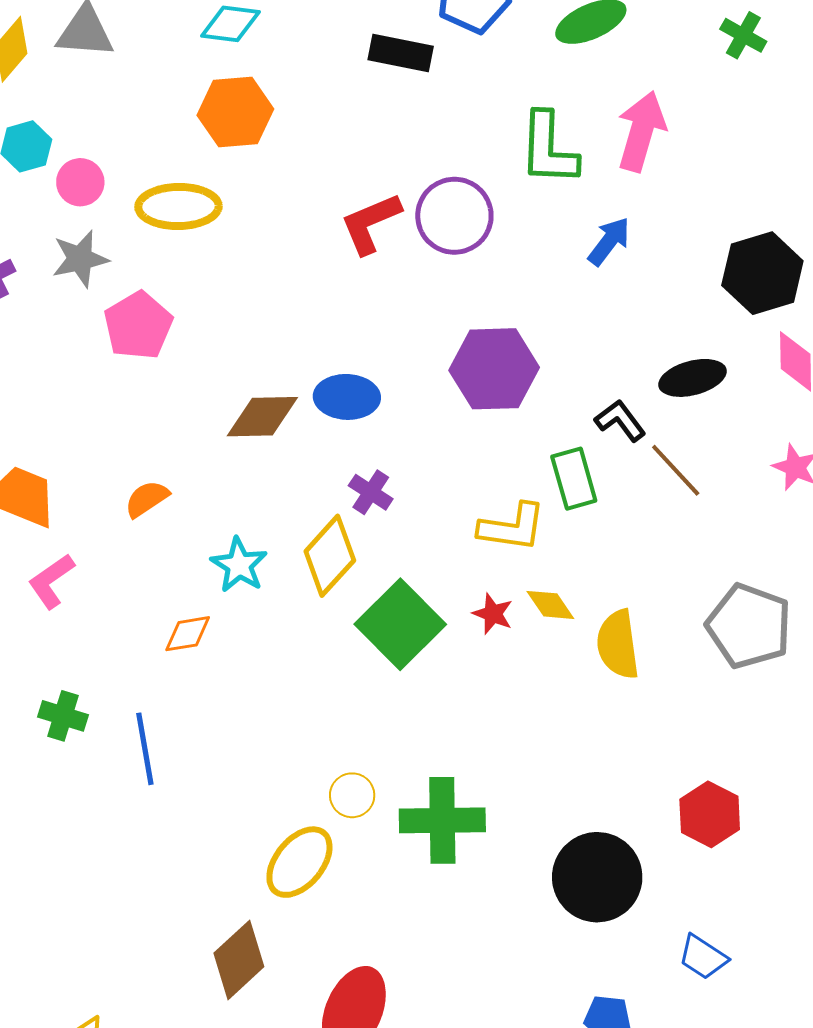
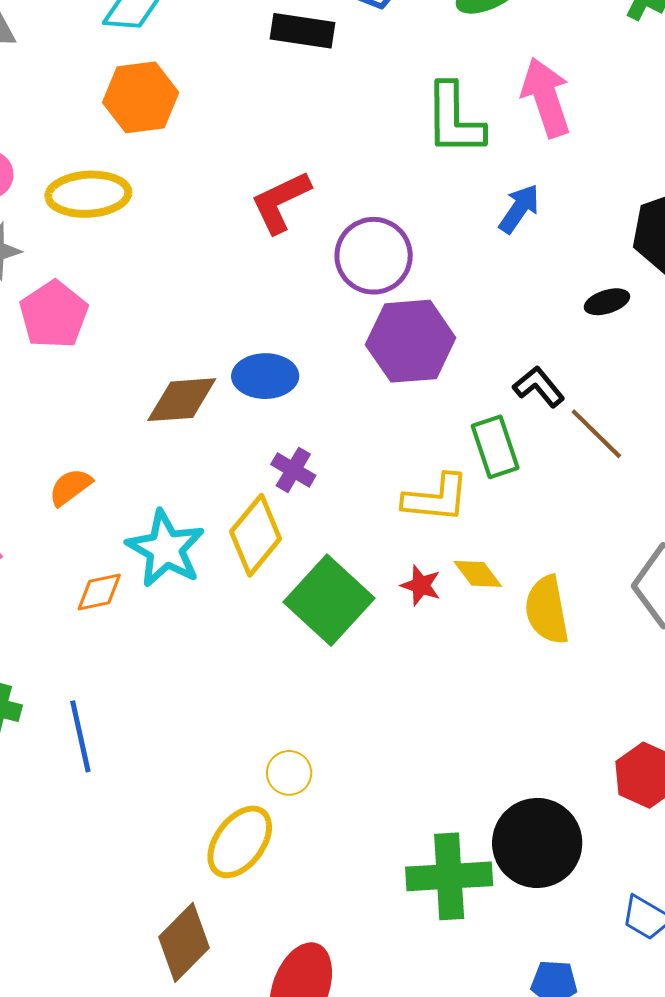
pink arrow: (641, 131) -> (546, 97), turned -32
purple circle: (454, 216) -> (374, 256), moved
black ellipse: (693, 378) -> (607, 302), moved, size x0.7
cyan star: (239, 565) -> (166, 549), size x1.4
orange diamond: (188, 634) -> (99, 592), moved
green cross: (442, 820) -> (449, 876), moved

